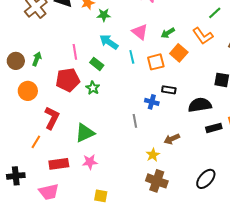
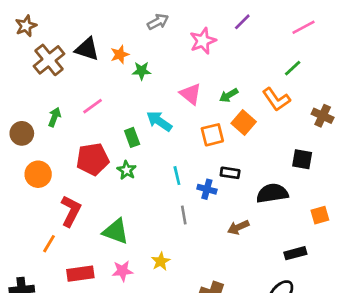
cyan arrow: (109, 42) -> (159, 121), moved
pink line: (75, 52) -> (93, 106), moved, turned 63
cyan line: (132, 57) -> (177, 176), moved
green arrow: (37, 59) -> (54, 117), moved
green rectangle: (97, 64) -> (132, 137), turned 32
black rectangle: (214, 128) -> (295, 253), moved
green triangle: (85, 133) -> (116, 231), turned 45
brown arrow: (172, 139) -> (238, 227), moved
yellow star: (153, 155) -> (161, 261), moved

